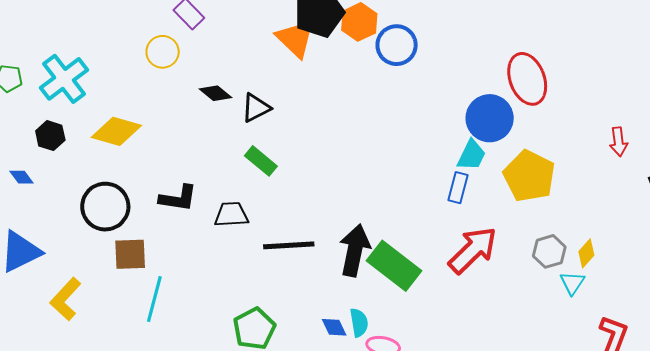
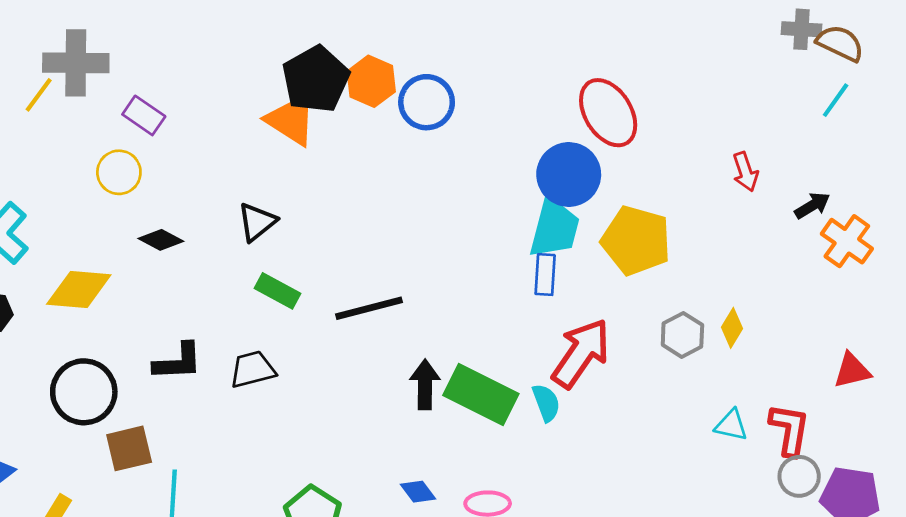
black diamond: (215, 93) -> (161, 240), moved
cyan trapezoid: (471, 155) -> (554, 228), size x1.4
black line: (289, 245) -> (369, 308), moved
black arrow: (355, 250) -> (425, 384), size x0.7
cyan triangle: (572, 283) -> (731, 425), moved, turned -40
cyan semicircle: (359, 323) -> (546, 403), moved

